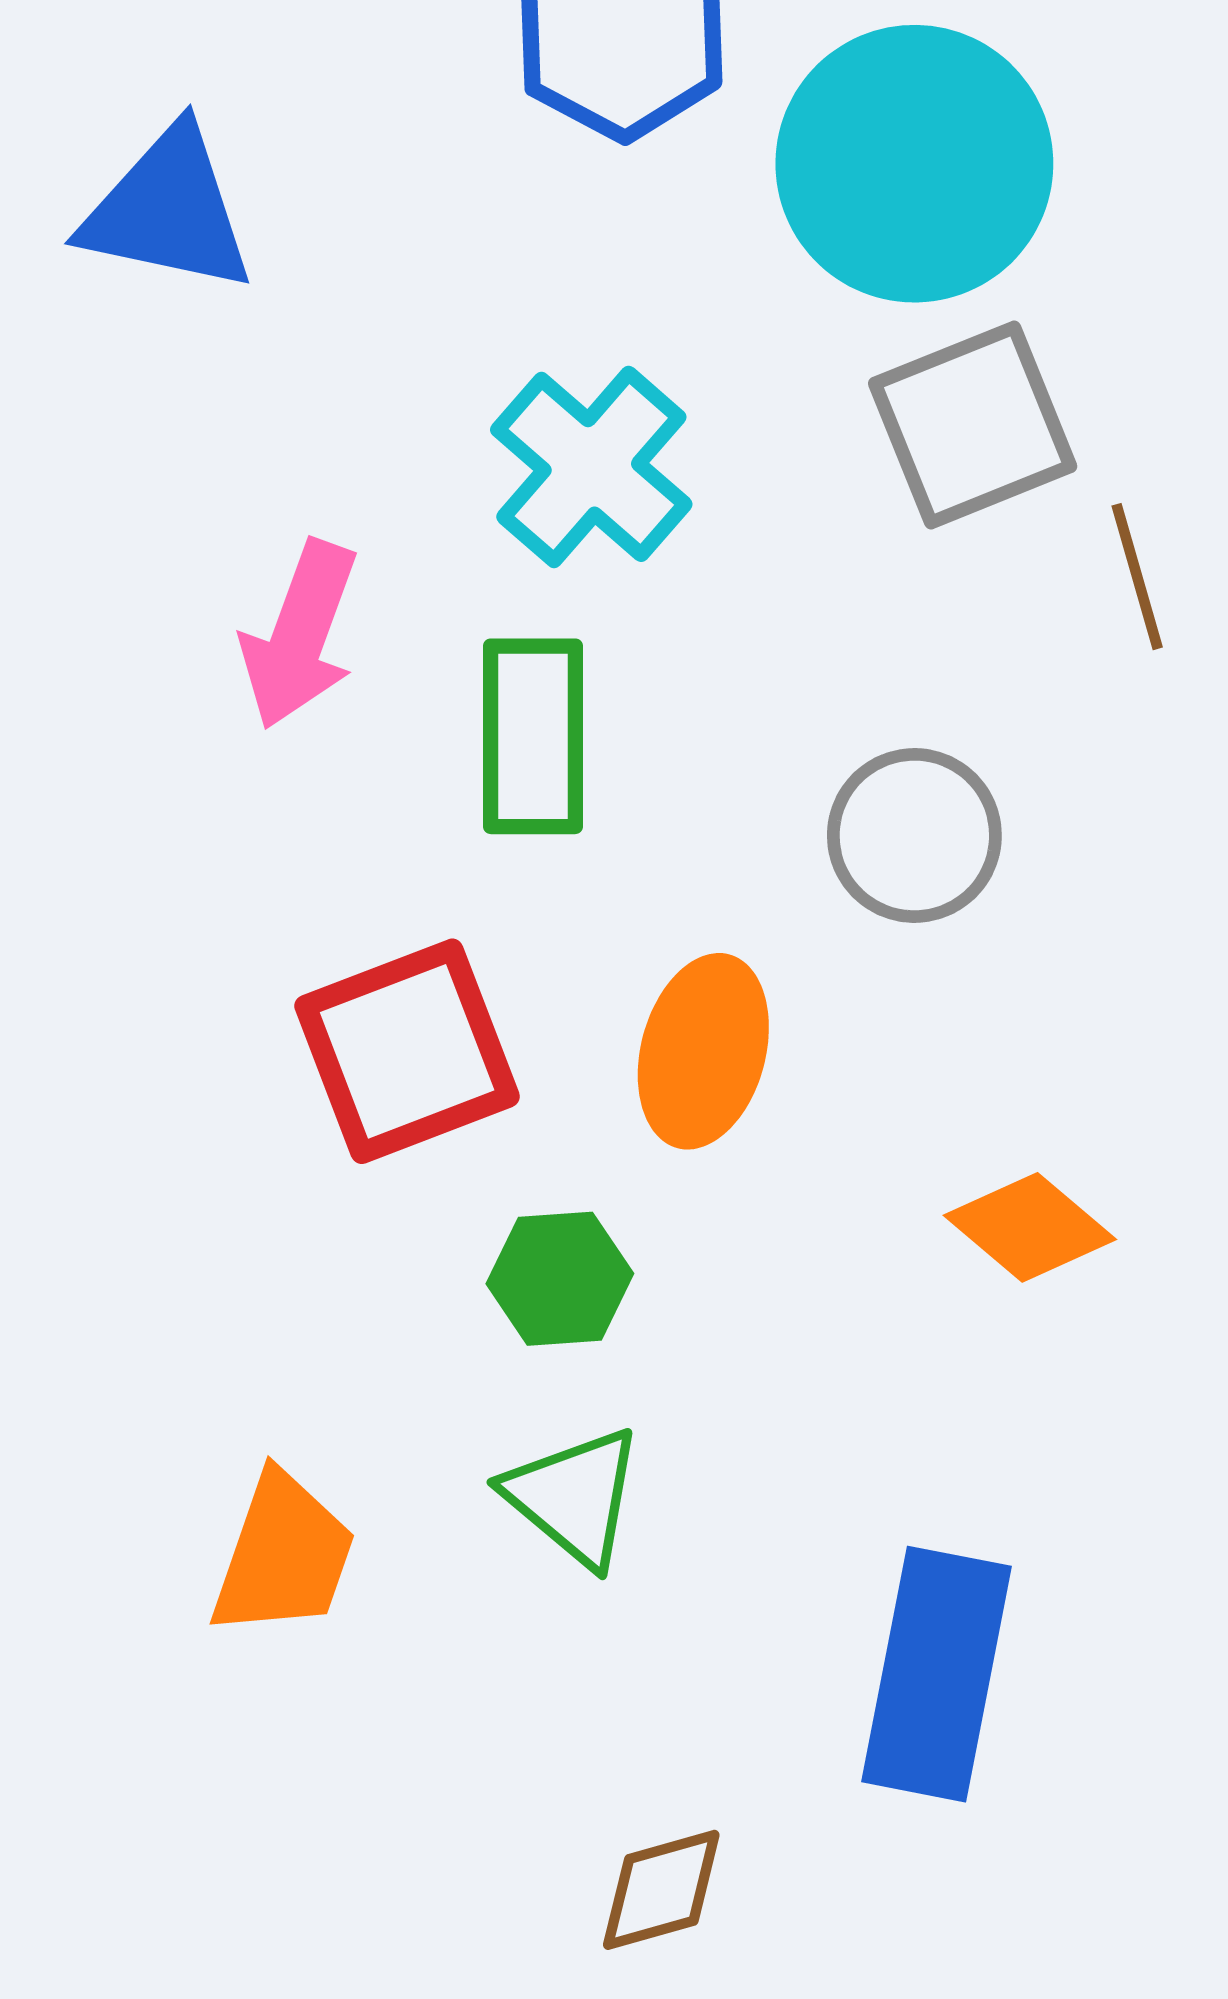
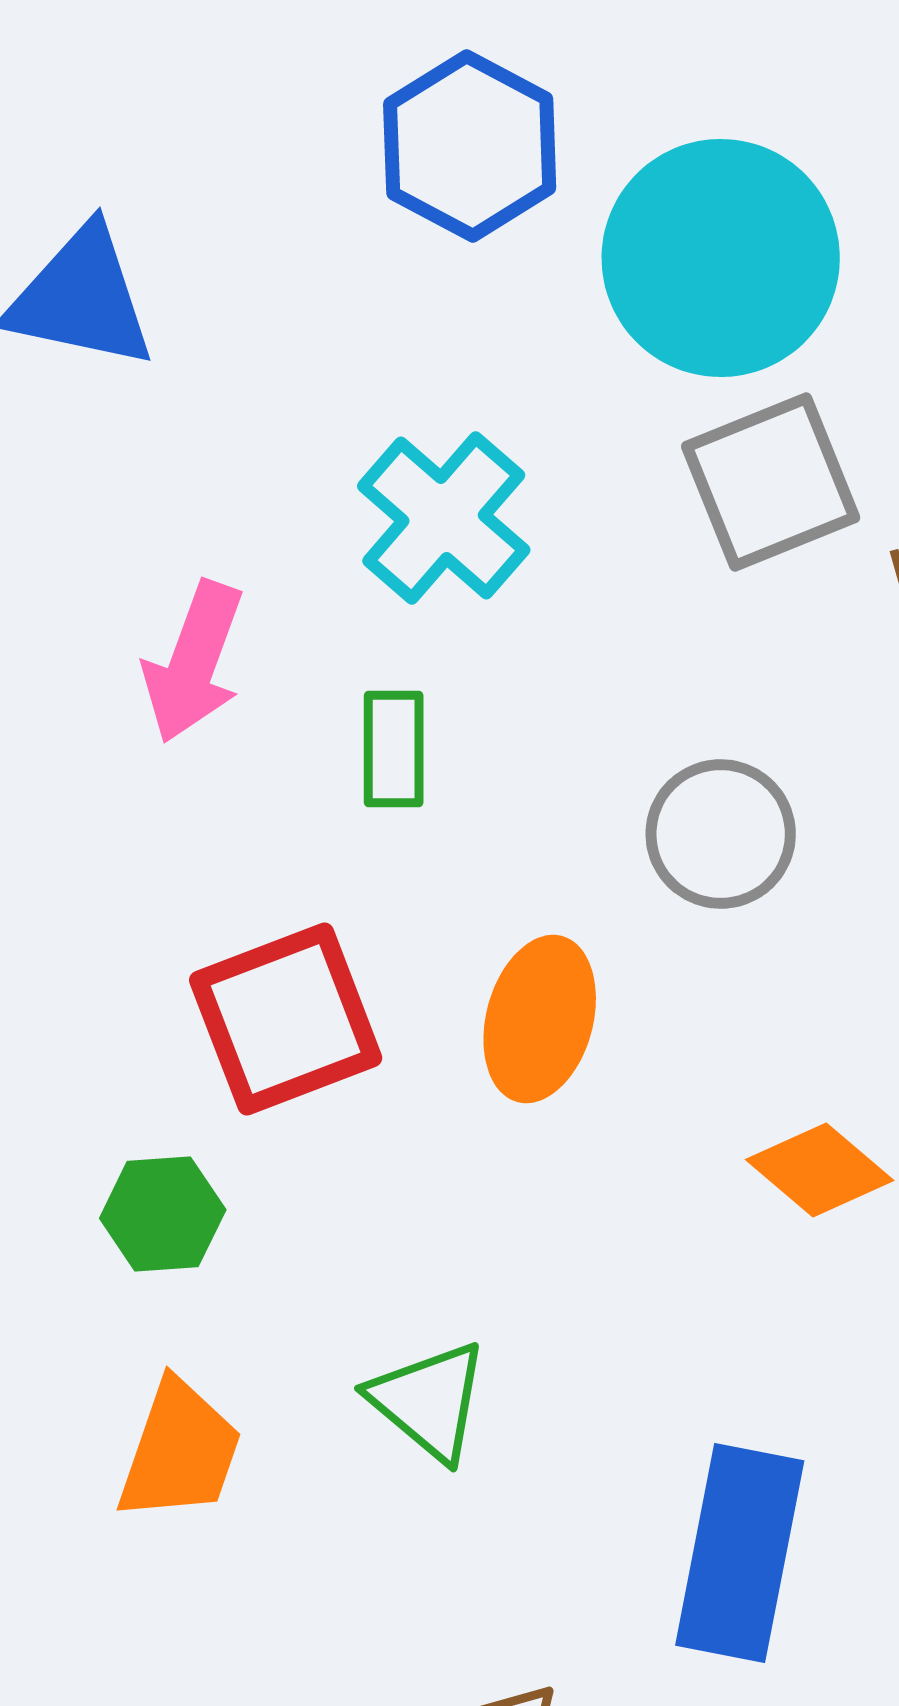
green rectangle: (533, 736) -> (394, 749), size x0.7
green hexagon: (560, 1279) -> (163, 1214), moved

